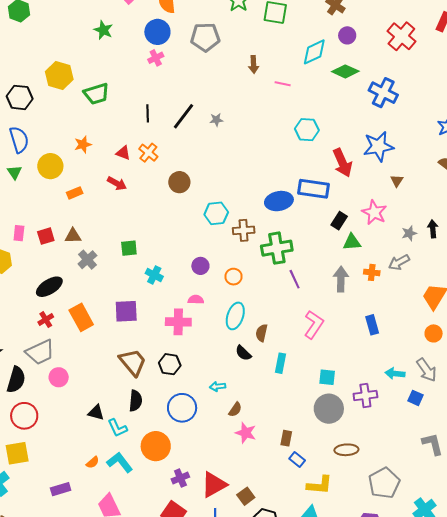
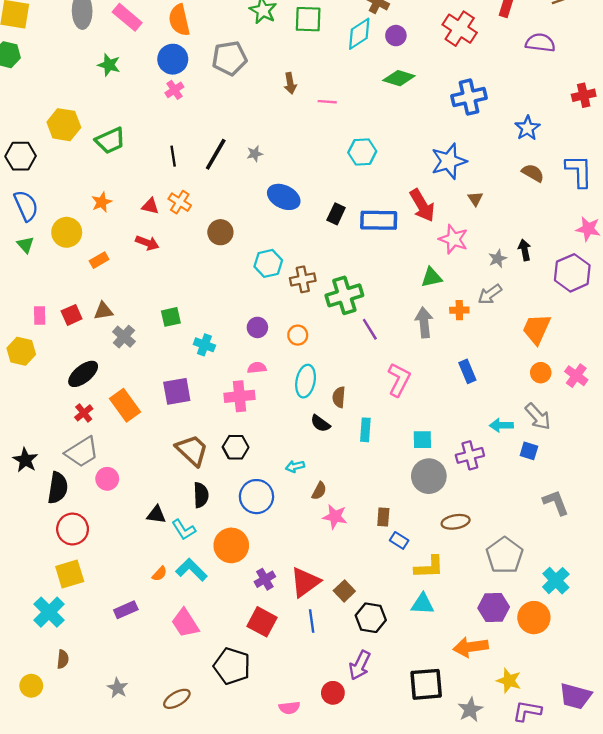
cyan diamond: (314, 52) -> (359, 34), moved
blue cross: (383, 93) -> (469, 97), moved, turned -32
red arrow: (342, 163) -> (422, 205), moved
blue ellipse: (279, 201) -> (284, 197), moved, turned 44
black rectangle: (339, 221) -> (336, 214), moved

